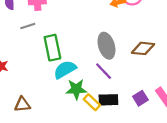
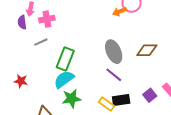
green rectangle: (52, 48) -> (65, 59), turned 40
cyan semicircle: (65, 70) -> (64, 79), moved
green star: (76, 89) -> (71, 99), moved

